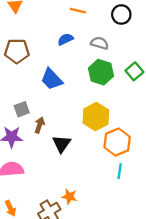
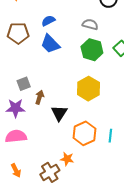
blue semicircle: (65, 39) -> (48, 21), moved
blue trapezoid: (52, 79) -> (50, 44), moved
orange hexagon: (117, 142) -> (84, 133), moved

